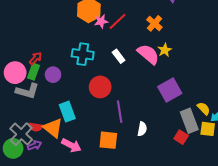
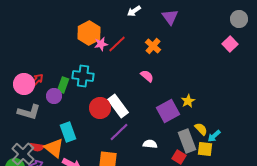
yellow star: (165, 50) -> (188, 101), moved
pink semicircle: (148, 54) -> (147, 76), size x0.6
white rectangle: (119, 56) -> (118, 106), moved, size x1.6
green rectangle: (34, 72) -> (63, 85), moved
pink circle: (15, 73) -> (24, 84), moved
purple line: (120, 112) -> (119, 132), turned 55
white semicircle: (142, 129) -> (150, 144), moved, turned -96

